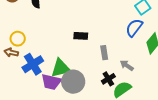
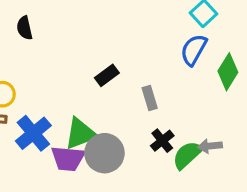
black rectangle: (81, 36) -> (107, 75), turned -32
gray arrow: (127, 65) -> (210, 146), moved, turned -32

